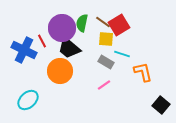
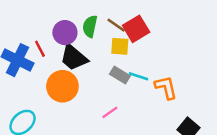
purple circle: (62, 28) -> (65, 33), size x0.7
cyan line: (122, 54) -> (139, 76), moved
pink line: (104, 85) -> (110, 112), moved

